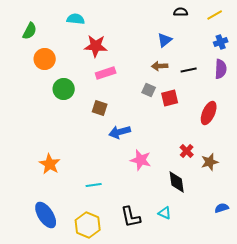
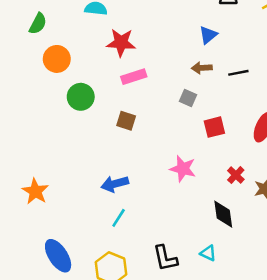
red square: (170, 98) -> (214, 127), moved
blue arrow: (120, 132) -> (115, 184), moved
pink star: (141, 160) -> (183, 169), moved
orange star: (50, 164) -> (35, 191), moved
cyan line: (94, 185) -> (119, 218), turned -49

